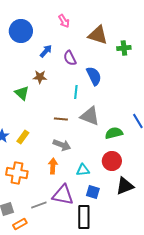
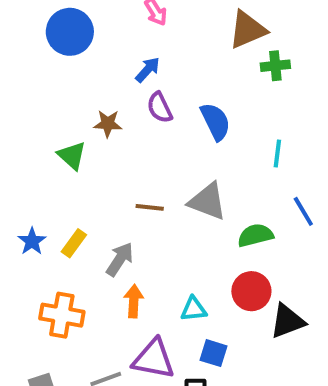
brown triangle: (98, 35) -> (247, 30), moved, turned -40
blue arrow: (46, 51) -> (148, 70), moved
purple semicircle: (70, 58) -> (160, 108), moved
cyan line: (76, 92) -> (277, 153), moved
gray arrow: (62, 145) -> (120, 259), moved, turned -78
black triangle: (125, 186) -> (287, 321), moved

